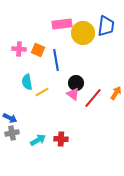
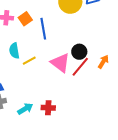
orange square: (38, 50) -> (25, 19), turned 32
black circle: (76, 83) -> (79, 52), moved
pink triangle: (73, 94) -> (60, 63), size x1.5

